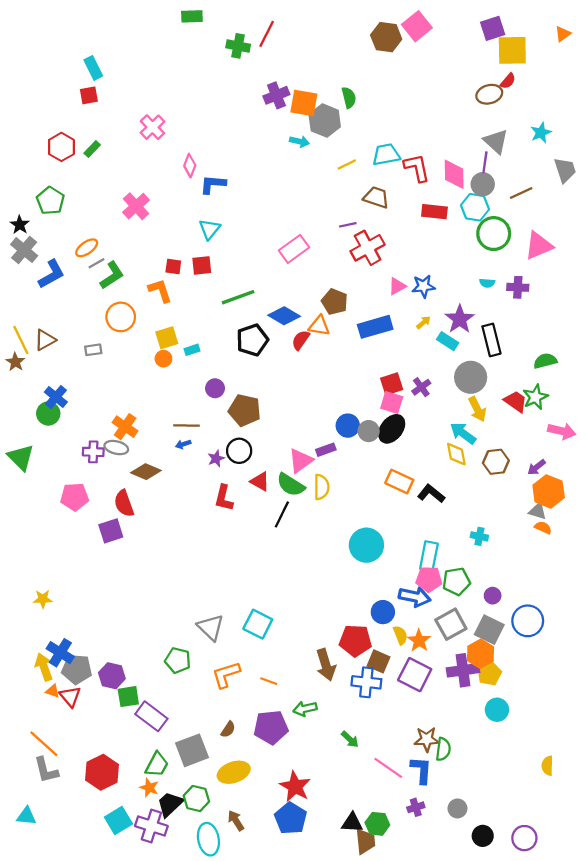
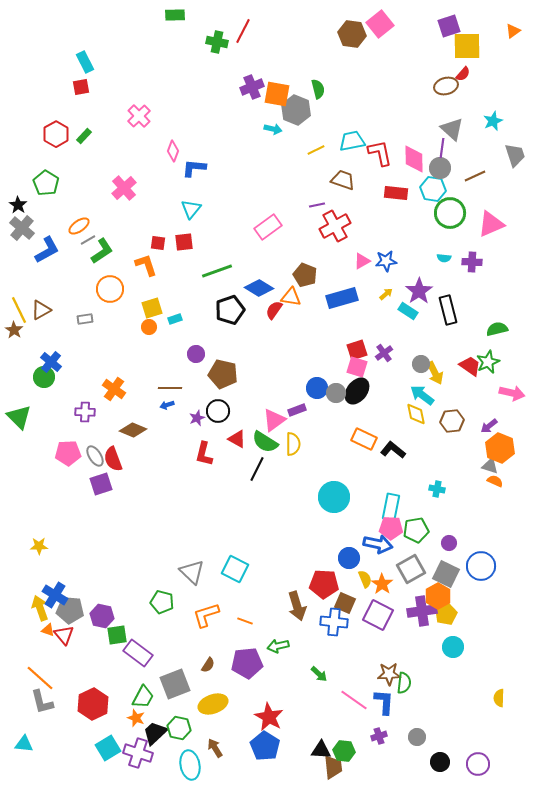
gray circle: (471, 377) -> (421, 364), moved, size x0.6
gray ellipse: (116, 448) -> (95, 456), moved, turned 45

